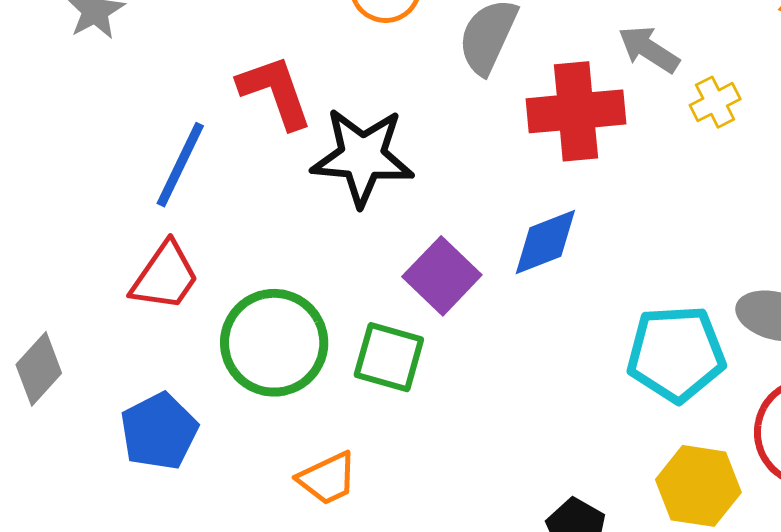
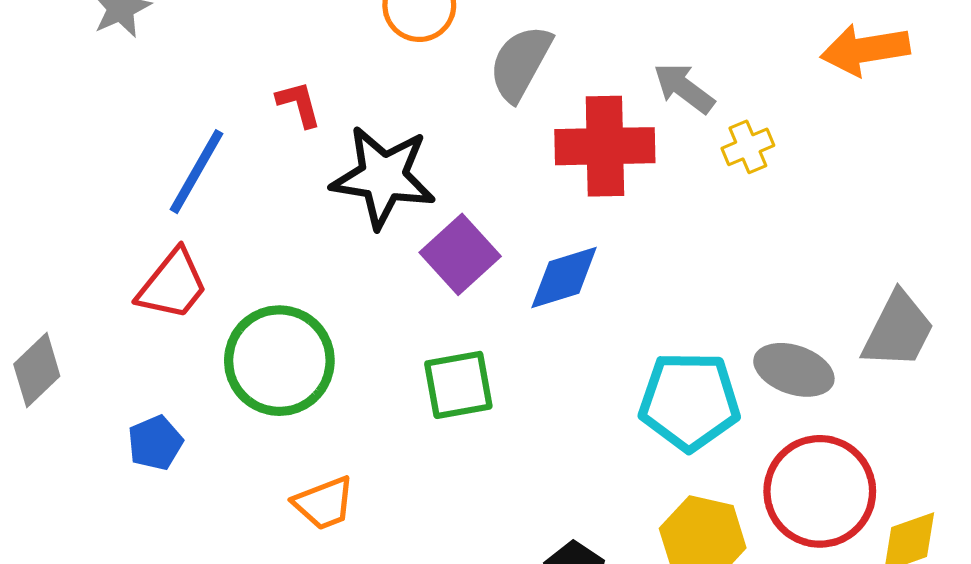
red L-shape: (275, 92) -> (299, 104), size x0.6
purple square: (442, 276) -> (460, 254), moved
green square: (389, 357) -> (458, 385), moved, turned -30
blue pentagon: (159, 431) -> (155, 443), size x0.7

